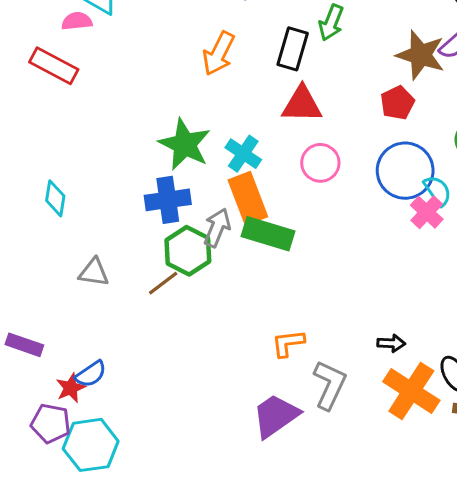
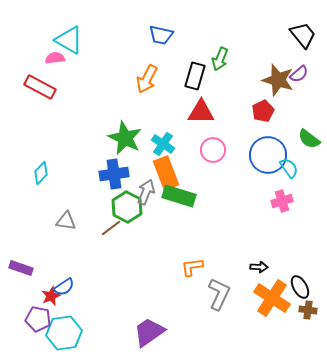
cyan diamond: (55, 198) -> (41, 173), turned 35
pink cross: (427, 212) -> (282, 201), moved, turned 30
purple trapezoid: (276, 416) -> (149, 332), moved

